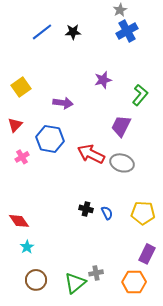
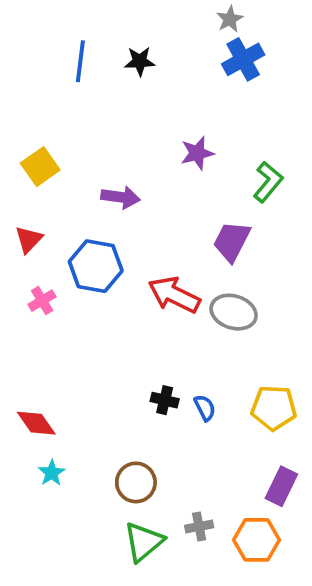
blue line: (42, 32) -> (80, 61), turned -45
gray cross: (96, 273) -> (199, 526), moved
brown circle: (36, 280) -> (136, 482), moved

